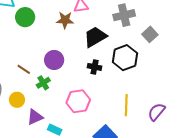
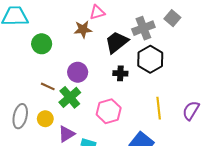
gray cross: (124, 15) -> (143, 28), moved
green circle: (25, 17) -> (42, 44), moved
gray square: (150, 34) -> (172, 18), moved
green cross: (43, 83) -> (70, 97), size x1.5

